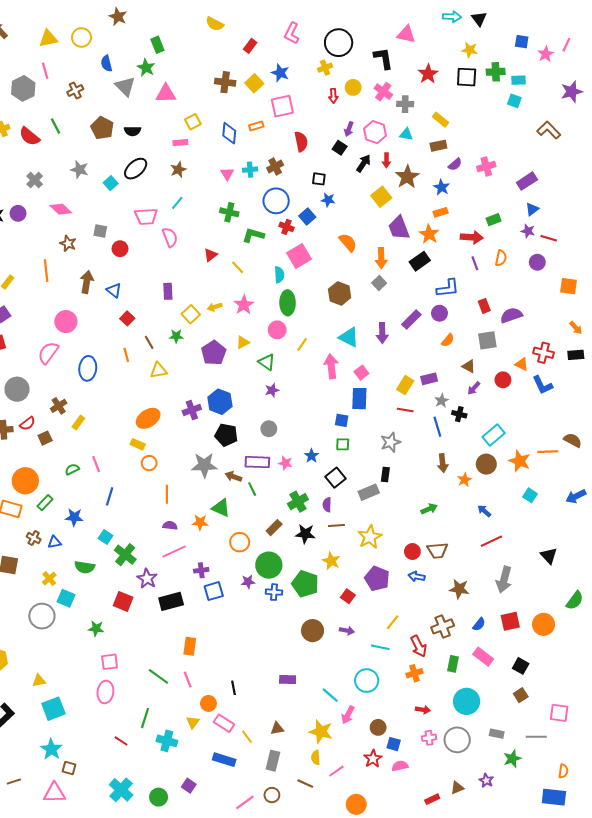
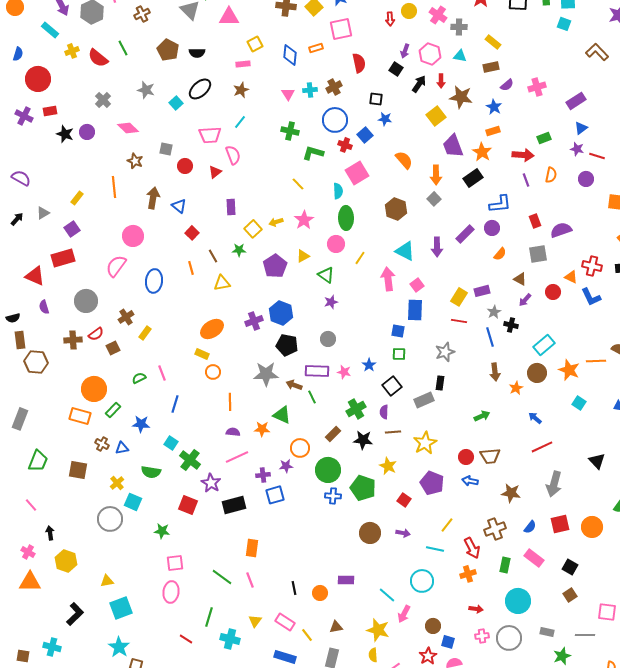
brown star: (407, 177) -> (461, 97), turned -30
red triangle: (211, 255) -> (215, 172), moved
purple star: (248, 582) -> (286, 466), moved
orange circle: (208, 703) -> (320, 593), moved

